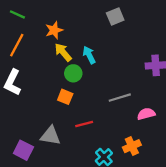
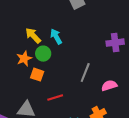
orange star: (54, 30) -> (24, 59), moved
gray line: (120, 98) -> (85, 73), turned -48

